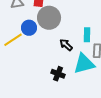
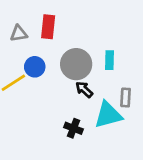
gray circle: (49, 18) -> (76, 64), moved
cyan rectangle: (87, 35) -> (110, 60), moved

